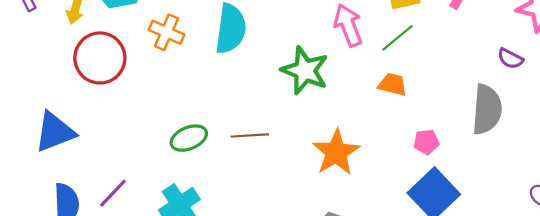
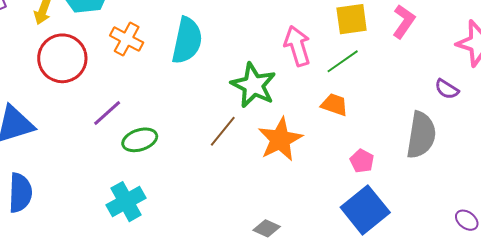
brown line: (250, 135) -> (223, 131), moved, turned -52
pink pentagon: (426, 142) -> (362, 161), turned 30
orange star: (336, 152) -> (280, 139), moved
purple line: (113, 193) -> (107, 113), moved

